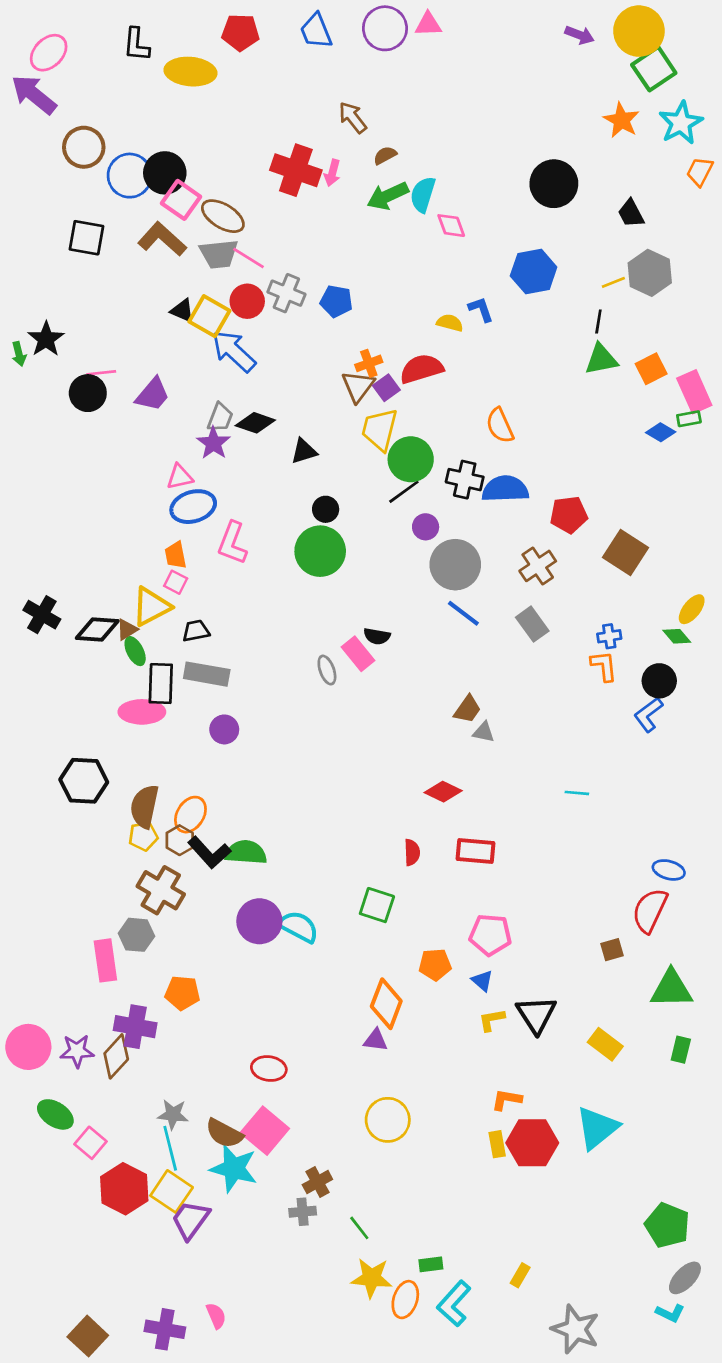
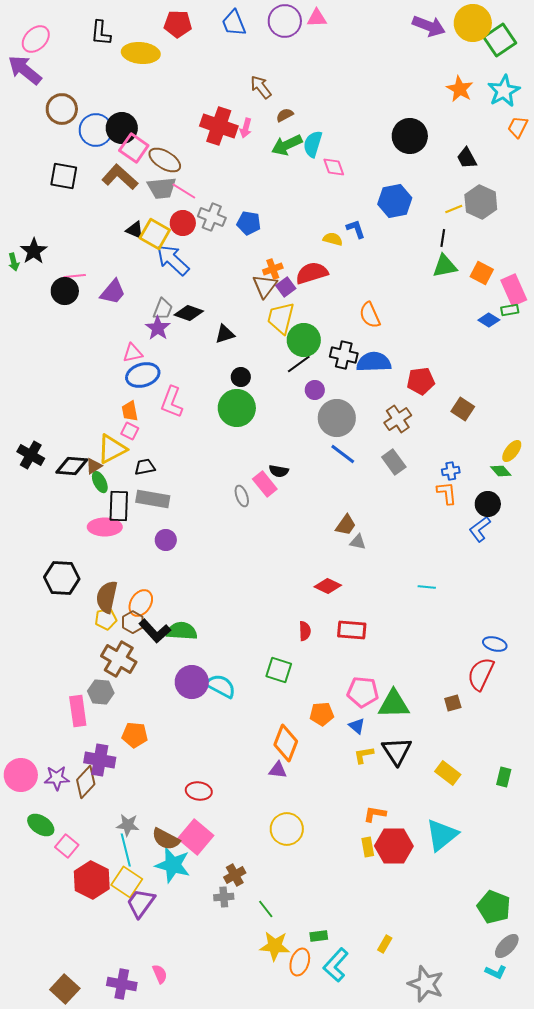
purple arrow: (580, 35) -> (429, 26), size x1.5
green square: (654, 69) -> (500, 40), moved
orange square: (651, 369) -> (482, 273), turned -35
brown square: (625, 552) -> (463, 409), size x0.7
green triangle: (671, 989) -> (394, 704), moved

